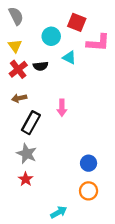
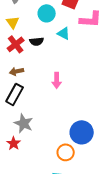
black rectangle: (31, 123) -> (15, 94), moved
blue circle: (89, 163) -> (82, 132), size x1.5
red star: (26, 179) -> (14, 143), moved
orange circle: (89, 191) -> (66, 152), moved

